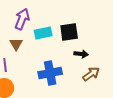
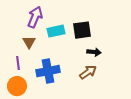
blue cross: (50, 73) -> (48, 71), moved
brown arrow: (91, 74) -> (88, 72), moved

